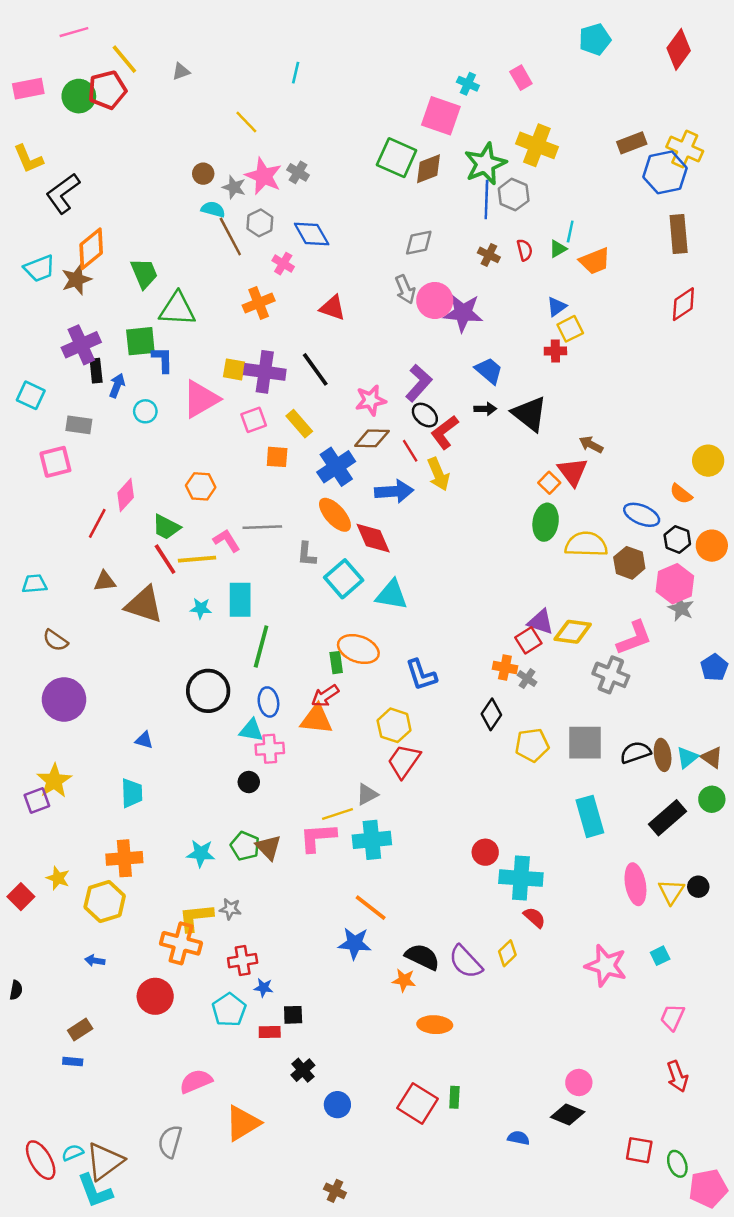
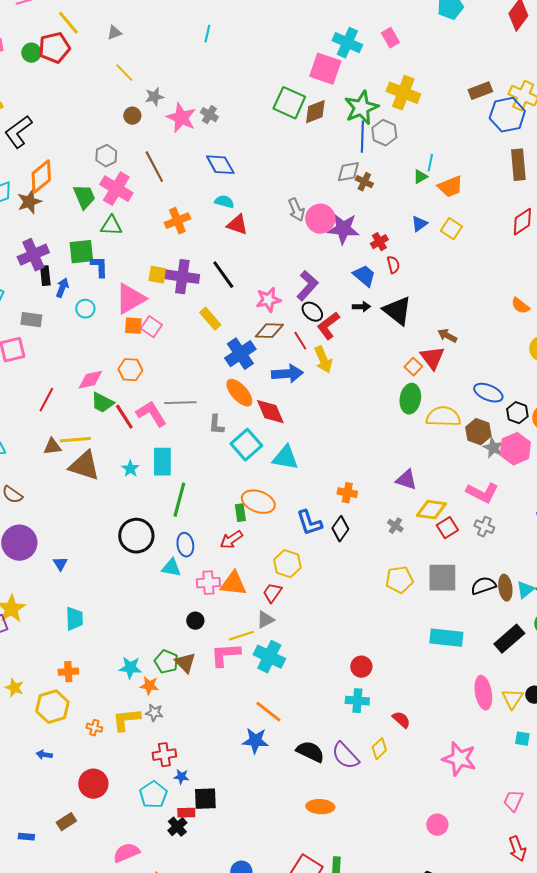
cyan cross: (468, 84) -> (347, 43), size x1.6
green circle: (79, 96) -> (31, 53), size x0.7
yellow line: (246, 122) -> (124, 73), moved
gray star: (234, 187) -> (154, 97), moved, turned -30
cyan semicircle: (213, 209) -> (224, 202), moved
gray hexagon: (260, 223) -> (106, 156), moved
gray diamond: (419, 243) -> (348, 172), moved
red semicircle: (525, 250) -> (393, 265), moved
pink cross: (283, 264) -> (116, 189), moved, size x1.8
green triangle: (177, 309) -> (111, 226), size x0.7
yellow square: (570, 329) -> (451, 229), moved, turned -30
red cross: (555, 351) -> (379, 242), moved, turned -30
pink square: (254, 420) -> (151, 327), moved, turned -35
orange square: (277, 457) -> (133, 326), moved
orange semicircle: (681, 494) -> (520, 306), moved
pink diamond: (126, 495) -> (90, 380), moved, turned 36
pink L-shape: (227, 541) -> (151, 414), size x1.4
red line: (165, 559) -> (124, 417), moved
yellow line: (197, 559) -> (75, 440), moved
cyan star: (201, 608) -> (130, 469), turned 30
gray star: (681, 608) -> (493, 448), moved
yellow diamond: (573, 632) -> (431, 510), moved
pink L-shape: (634, 638) -> (482, 493), turned 48
red square: (528, 640) -> (447, 528), moved
orange cross: (505, 667) -> (347, 493), moved
gray cross: (611, 675) -> (484, 527), moved, size x0.7
black diamond: (491, 714) -> (340, 529), moved
orange triangle: (316, 719) -> (233, 584), moved
blue triangle: (144, 740) -> (60, 564), moved, turned 42
pink cross: (270, 749) -> (208, 583), moved
red trapezoid: (404, 761) -> (272, 593), moved, size x0.7
black circle: (249, 782) -> (195, 621), moved
cyan rectangle: (590, 816) -> (446, 638), turned -68
cyan cross: (372, 840) -> (269, 657), turned 32
orange cross: (124, 858) -> (68, 672), size x0.7
cyan cross: (521, 878) -> (357, 701), moved, size x0.7
orange cross: (181, 943) -> (94, 728), moved, size x0.5
cyan square: (660, 956) -> (522, 739), moved, turned 35
orange star: (404, 980) -> (149, 686), moved
black square: (293, 1015) -> (205, 799), size x1.4
brown rectangle: (80, 1030) -> (66, 822), moved
black cross: (303, 1070) -> (177, 827), moved
pink circle: (579, 1082) -> (437, 825), moved

